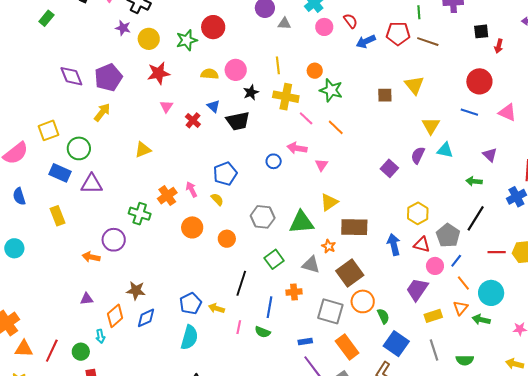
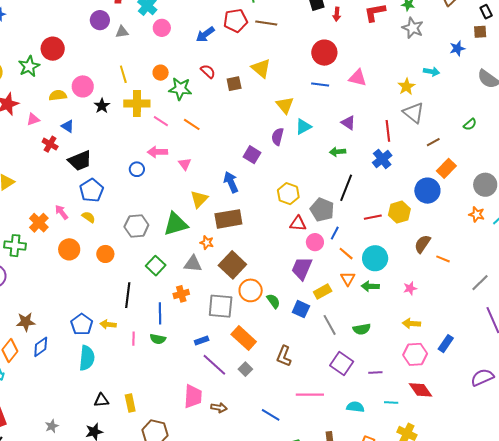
red semicircle: (350, 21) -> (208, 71), moved
pink triangle: (166, 107) -> (33, 119), moved, turned 48
black trapezoid: (238, 121) -> (80, 161), moved
cyan triangle: (445, 150) -> (303, 127), turned -30
blue arrow: (394, 245) -> (231, 182), moved
blue square: (396, 344) -> (301, 309), moved, size x0.7

